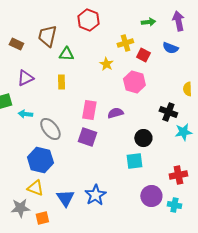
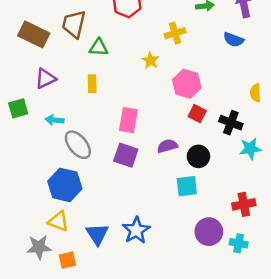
brown rectangle: (16, 44) -> (34, 34), size x1.6
red square: (143, 55) -> (197, 114), moved
purple semicircle: (115, 113) -> (167, 146), moved
cyan arrow: (25, 114) -> (54, 120), moved

